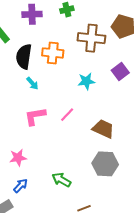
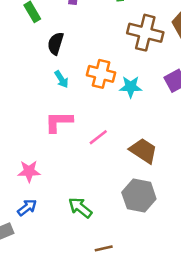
orange cross: (53, 53) -> (101, 74), moved
black semicircle: (24, 57) -> (56, 43), size x0.7
pink line: (67, 115) -> (98, 137), moved

